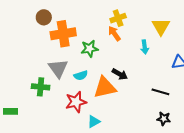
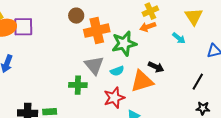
orange arrow: (114, 33) -> (148, 27), turned -70
cyan arrow: (145, 47) -> (179, 38), turned -40
green star: (90, 49) -> (124, 44), size x1.4
black line: (160, 92) -> (198, 82), turned -72

